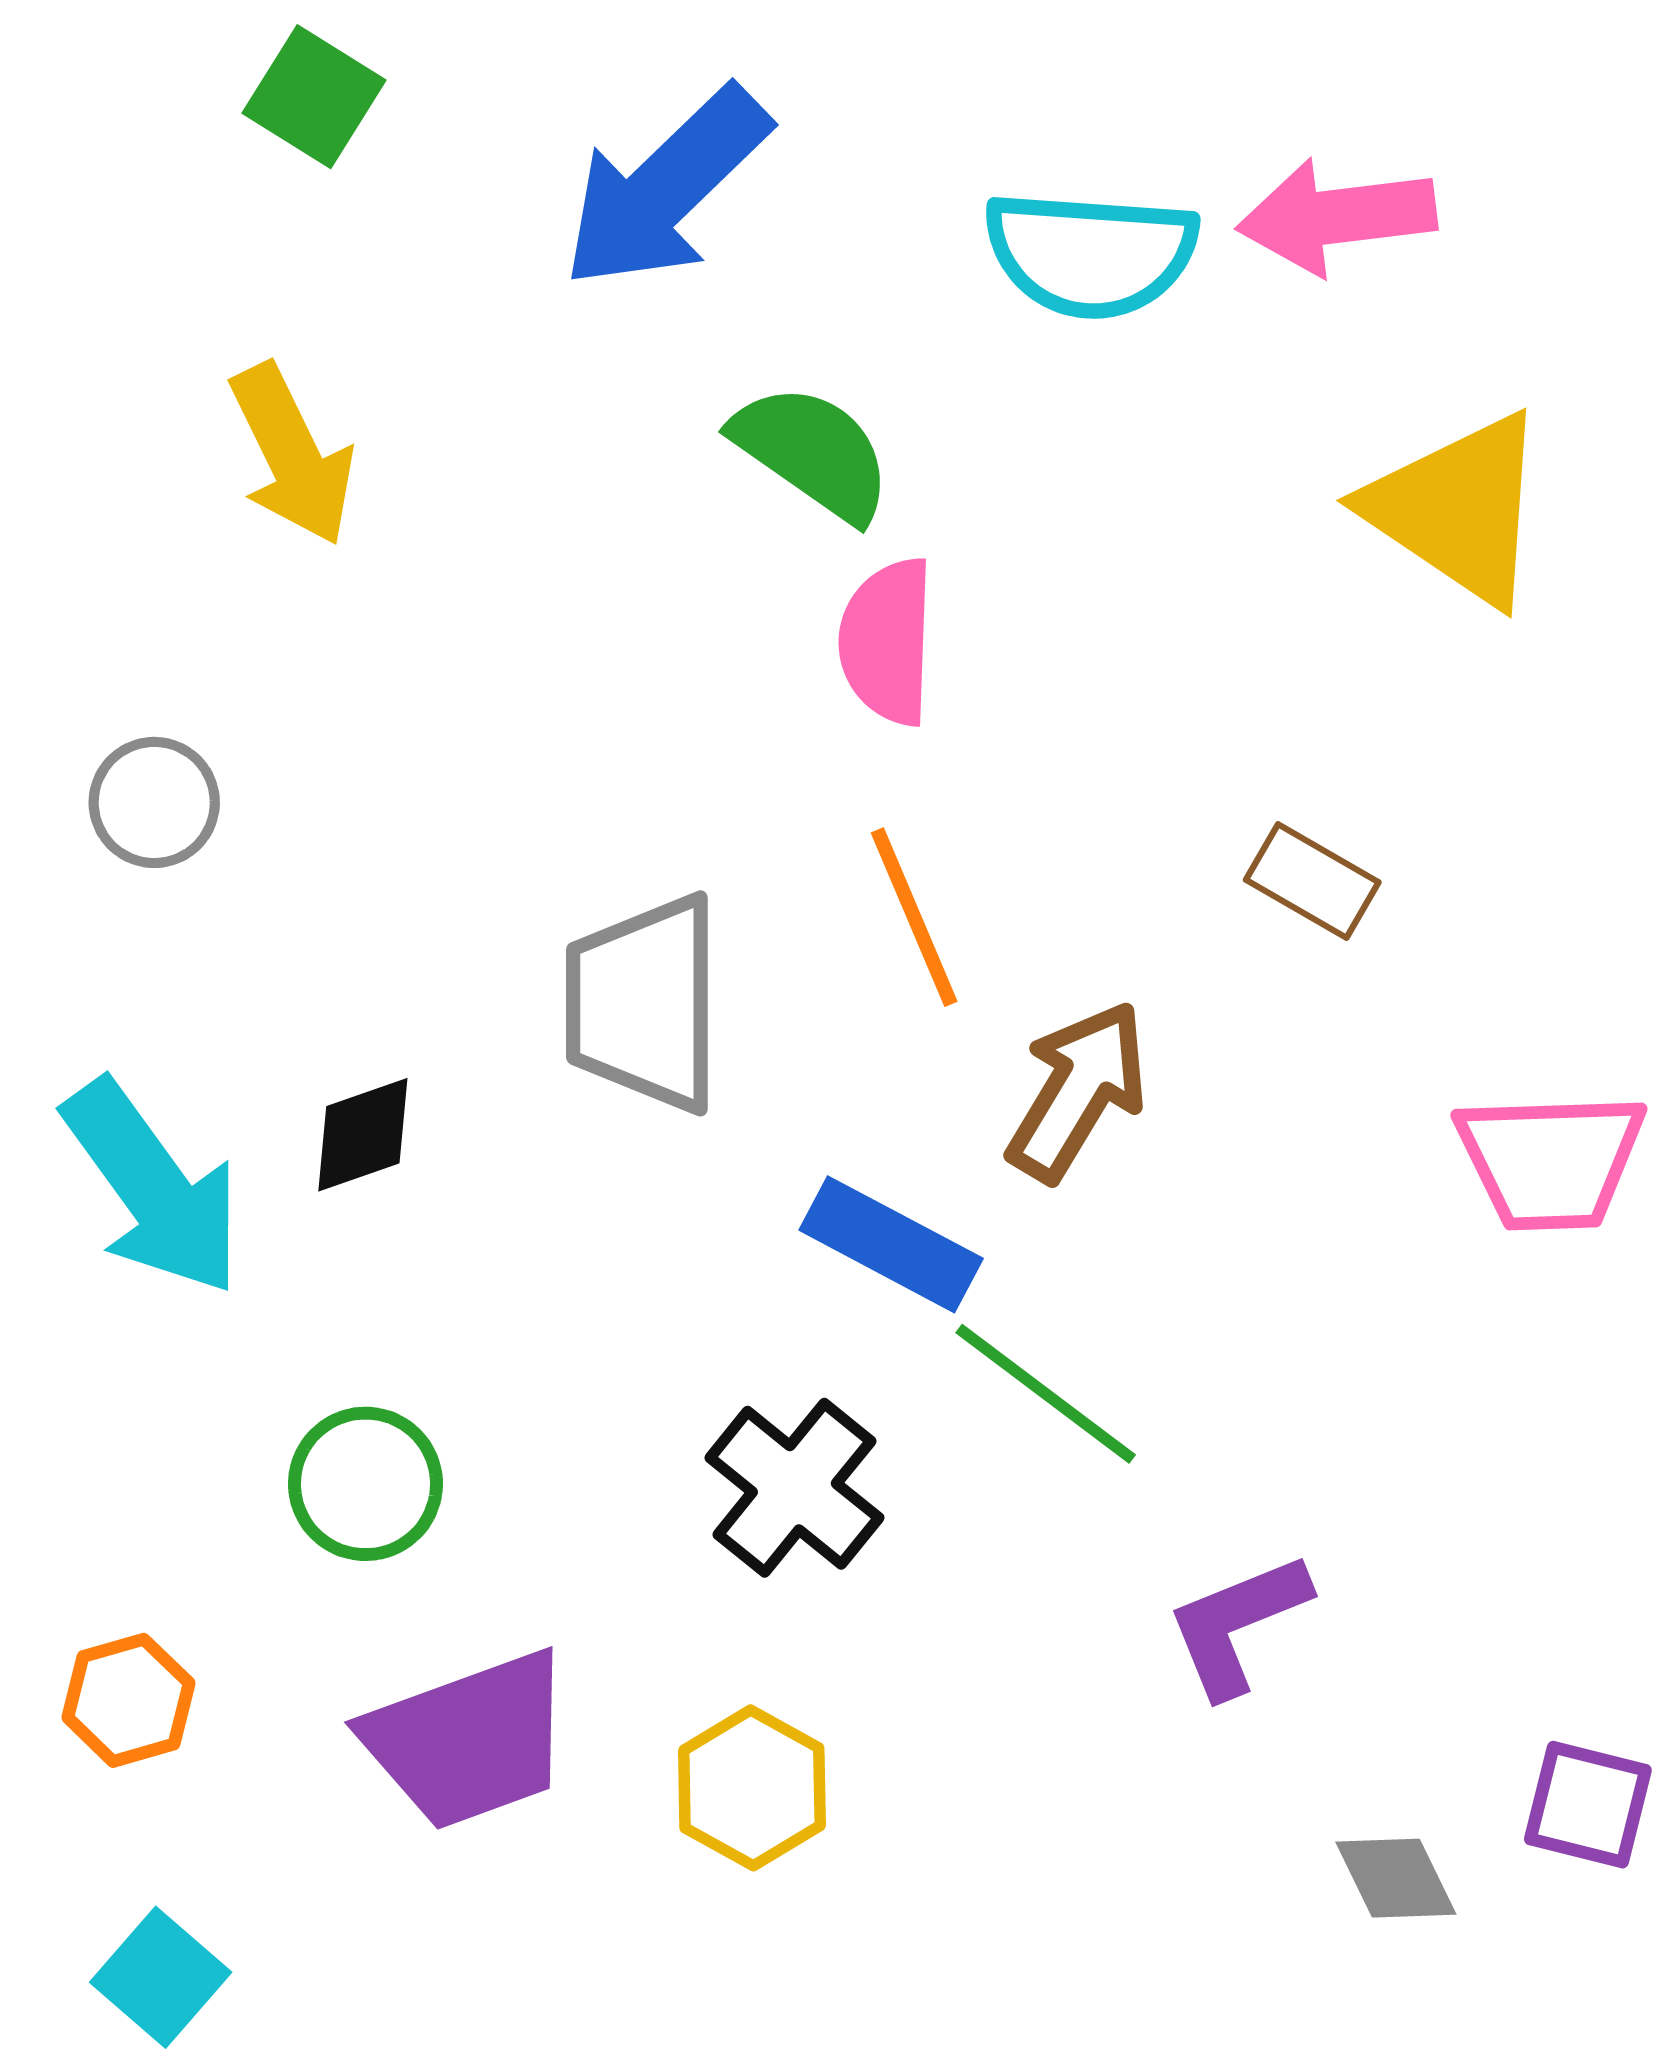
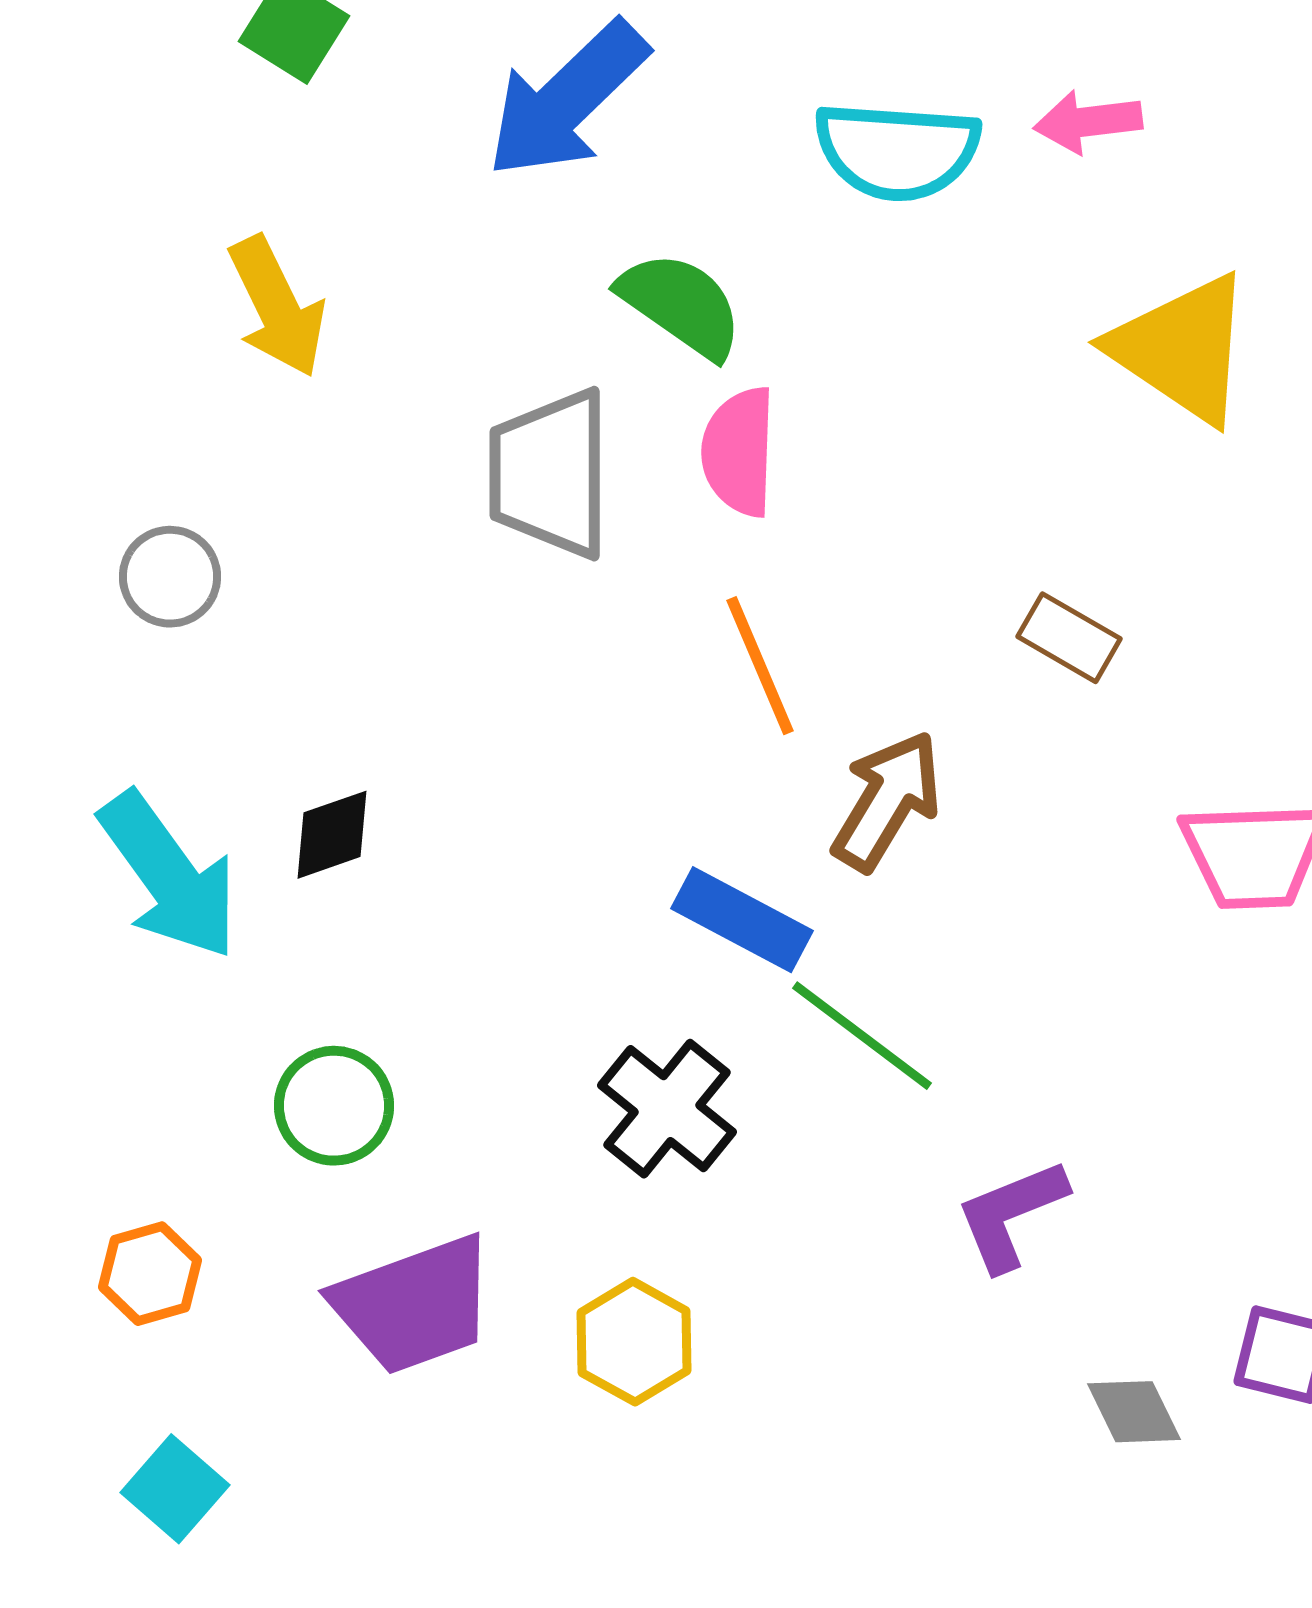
pink arrow: (1337, 216) -> (1088, 122), size x0.7
gray trapezoid: (644, 1003) -> (550, 474), moved

